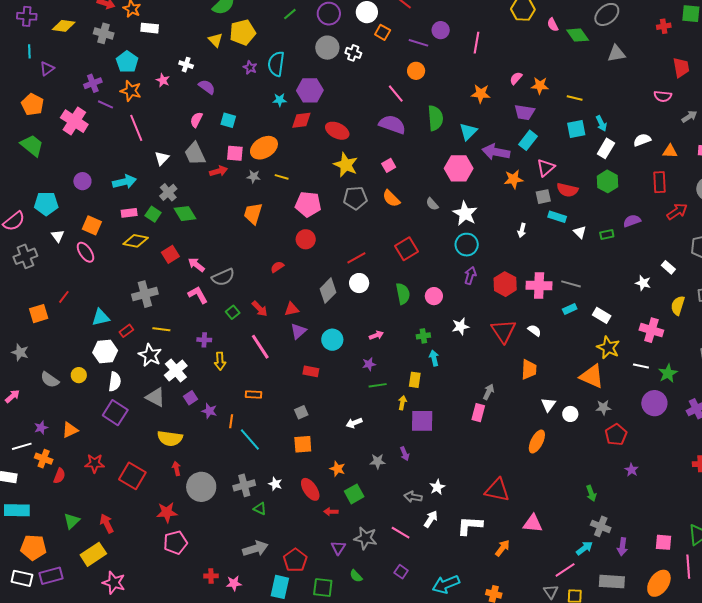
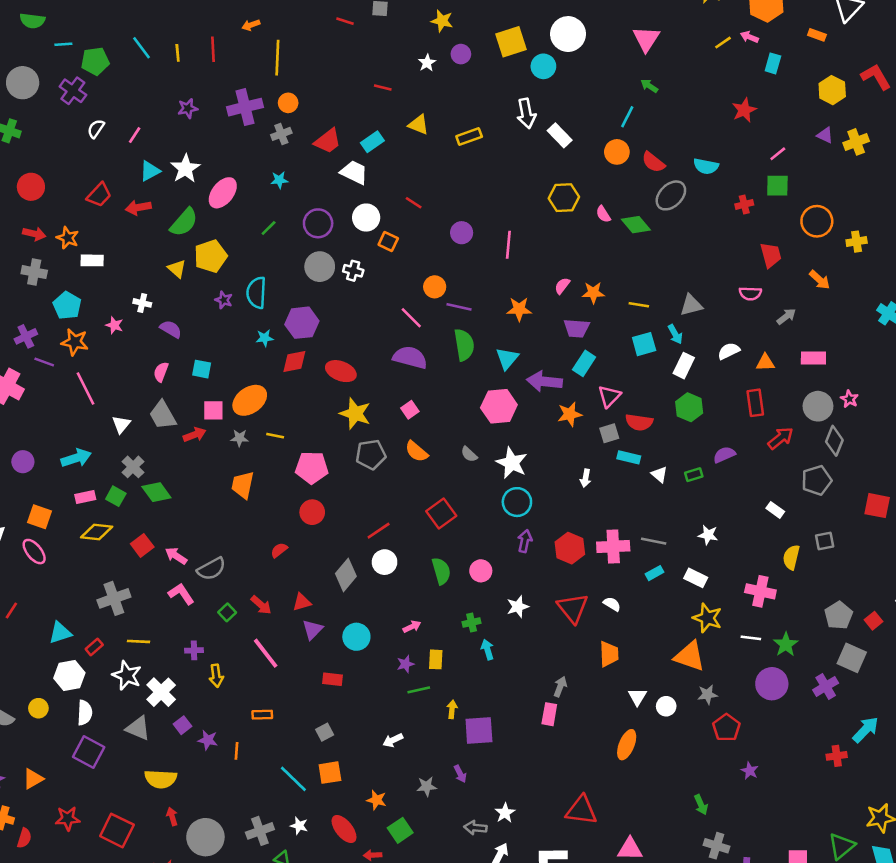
purple line: (418, 43) -> (459, 307), moved
gray triangle: (616, 54) -> (691, 305), moved
white star: (643, 283) -> (708, 535), moved
yellow rectangle: (415, 380) -> (436, 659), moved
cyan line: (250, 440) -> (293, 779), moved

